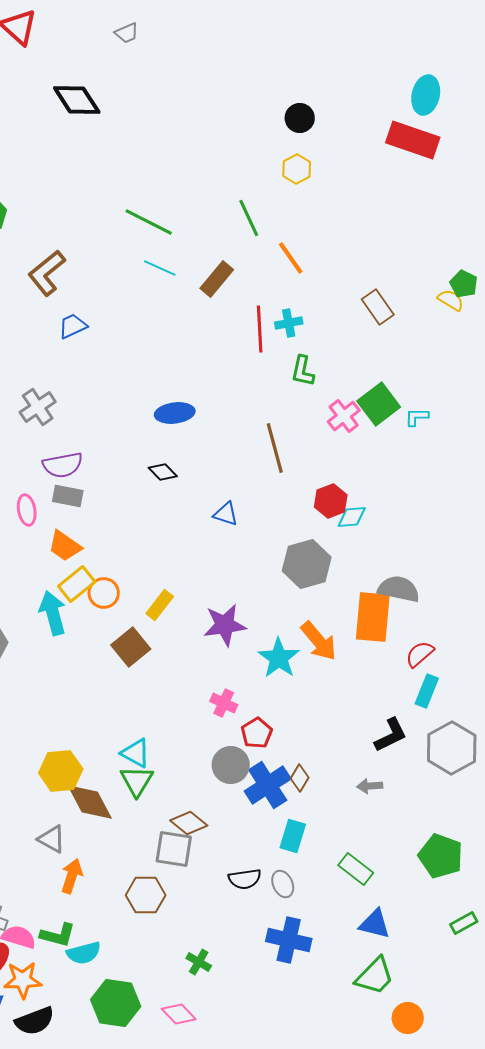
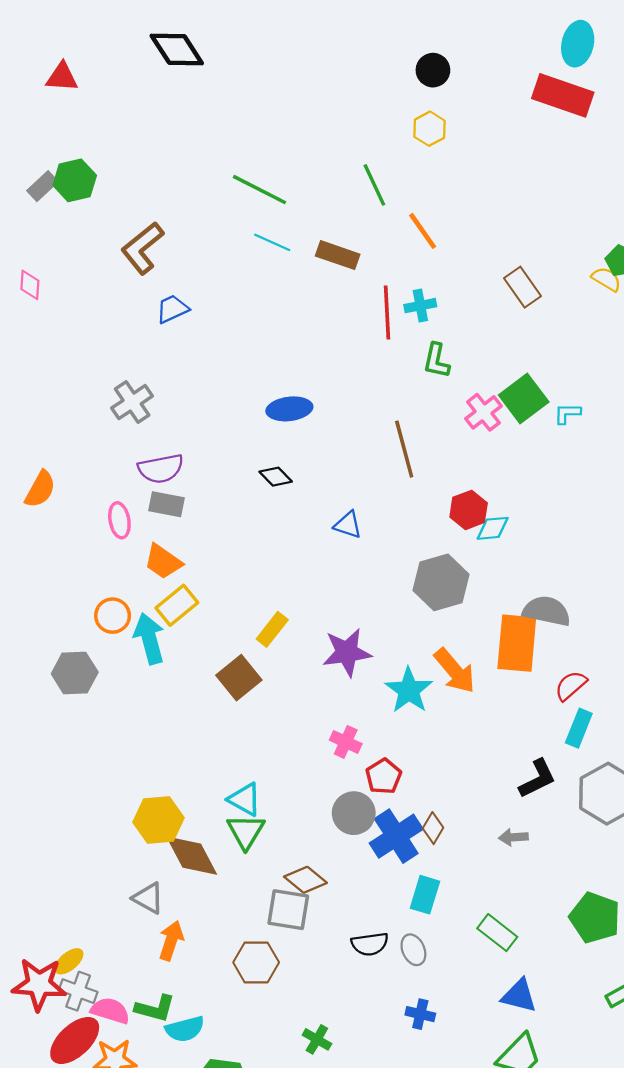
brown rectangle: (217, 279) -> (338, 255), turned 69
orange circle: (104, 593) -> (113, 616), moved
blue cross: (289, 940) -> (420, 1014), size x0.6

